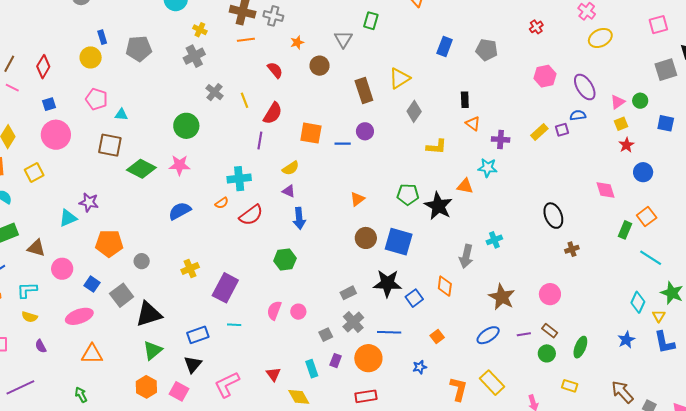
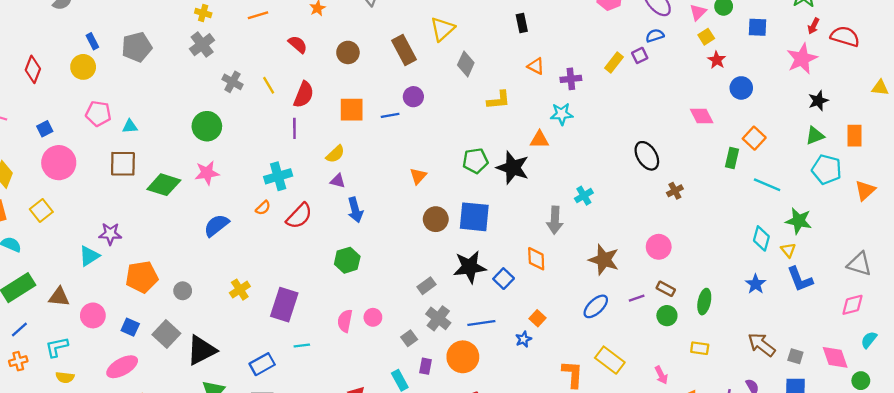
brown circle: (320, 66) -> (348, 52), moved
red diamond: (43, 67) -> (33, 69), moved
black rectangle: (465, 100) -> (522, 23), moved
blue star: (420, 367) -> (523, 339), moved

